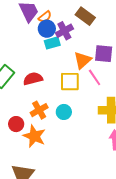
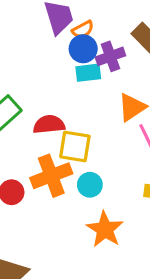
yellow square: (70, 82) -> (75, 147), moved
orange cross: (39, 110) -> (51, 176), size x1.4
orange star: (34, 136) -> (105, 229), moved

